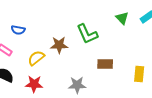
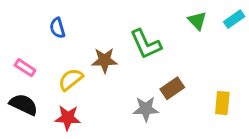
blue semicircle: (18, 30) -> (57, 28), moved, turned 64
brown rectangle: (105, 64) -> (172, 88), turned -35
gray star: (77, 85) -> (146, 109), moved

